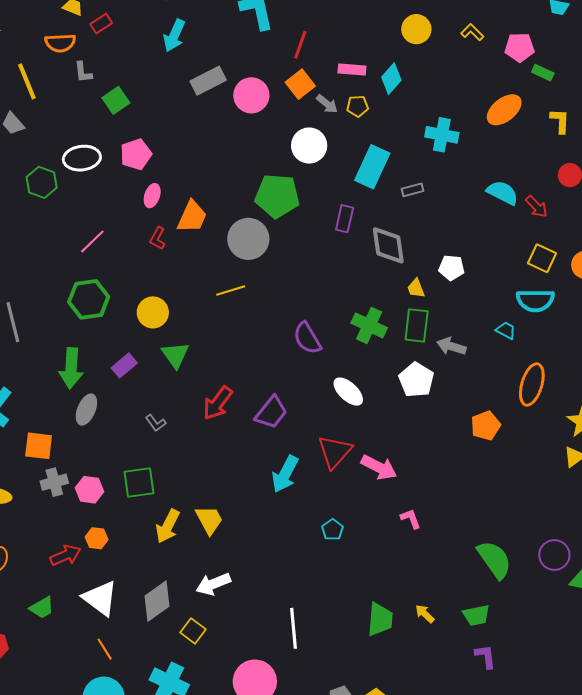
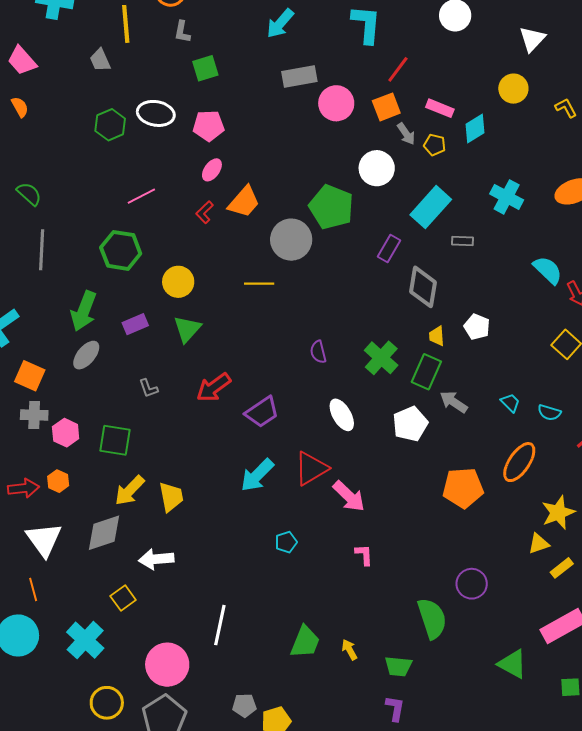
cyan semicircle: (535, 300) -> (549, 413), moved, size x0.6
purple semicircle: (307, 338) -> (318, 352), size x0.7
orange pentagon: (486, 426) -> (463, 488), size x1.4
purple circle: (554, 555) -> (472, 584), moved
gray diamond: (157, 601) -> (104, 533), moved

